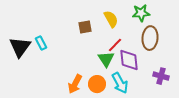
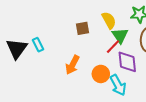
green triangle: (106, 59) -> (120, 35), moved
orange arrow: (75, 84) -> (72, 65), moved
orange circle: (97, 84) -> (101, 74), moved

